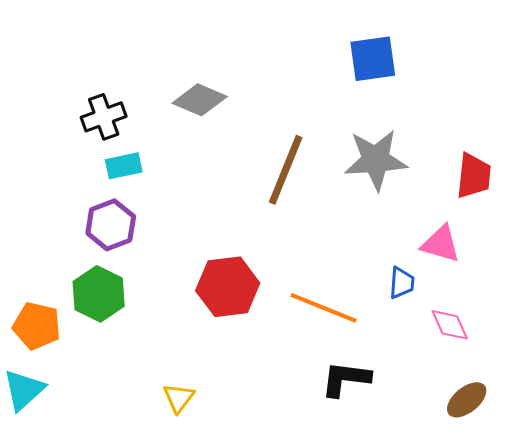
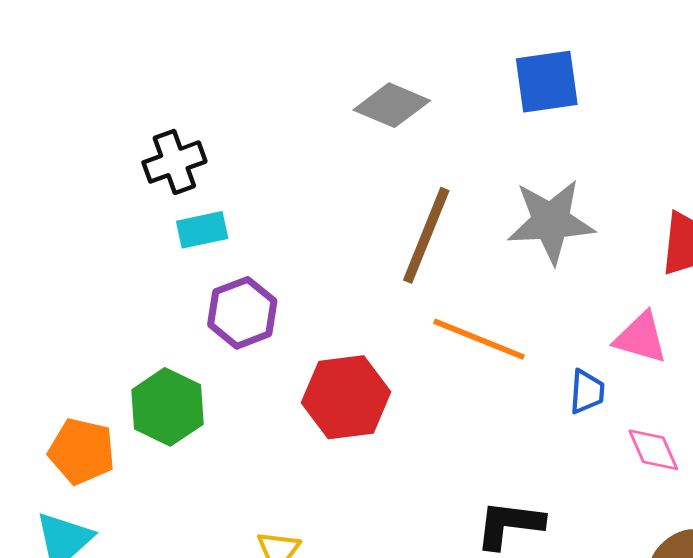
gray diamond: (200, 100) -> (392, 105), moved
purple hexagon: (111, 225) -> (242, 313), moved
orange line: (324, 308) -> (479, 339), moved

